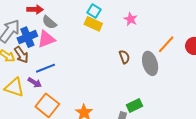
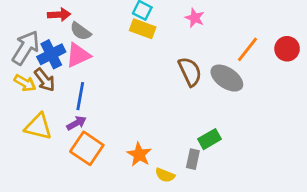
brown semicircle: (124, 57) -> (190, 72), size x1.5
gray ellipse: (150, 63) -> (227, 78), turned -35
blue line: (46, 68) -> (80, 96), turned -54
purple arrow: (35, 83) -> (76, 123), moved, turned -56

